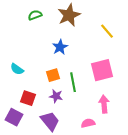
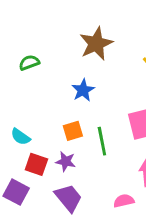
green semicircle: (35, 15) -> (29, 63), moved
cyan semicircle: (17, 69) -> (20, 137), moved
purple star: (56, 96) -> (66, 161), moved

